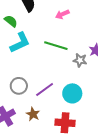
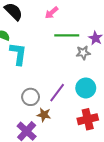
cyan L-shape: (20, 43) -> (18, 54), turned -40
green line: (56, 46) -> (67, 35), moved
brown star: (33, 114) -> (44, 115), moved

